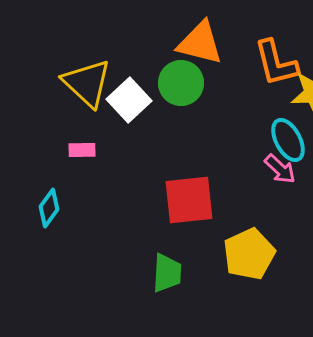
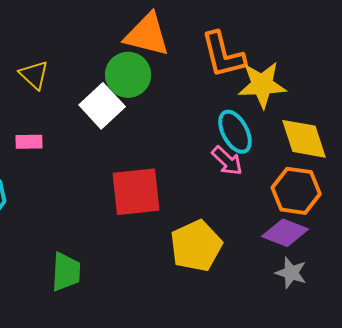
yellow triangle: (87, 83) -> (34, 75), size x0.6
white square: (129, 100) -> (102, 106), moved
green trapezoid: (167, 273) -> (66, 272), moved

